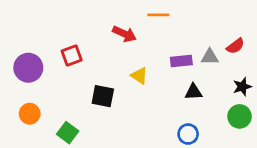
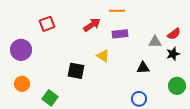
red arrow: (124, 34) -> (92, 25), turned -60
red square: (72, 56) -> (47, 24), moved
purple rectangle: (181, 61) -> (120, 34), moved
black star: (242, 87) -> (173, 54), moved

